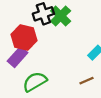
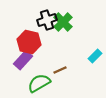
brown line: (86, 81) -> (60, 70), moved

